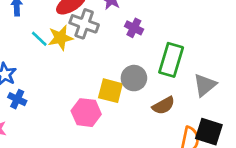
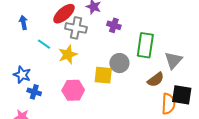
yellow star: (60, 38) -> (68, 55), moved
brown semicircle: (163, 106) -> (156, 80), moved
pink hexagon: (86, 113) -> (73, 90), moved

